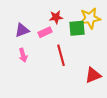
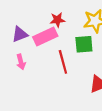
green square: (77, 28) -> (84, 44), moved
pink rectangle: (45, 32) -> (45, 36), size x1.5

